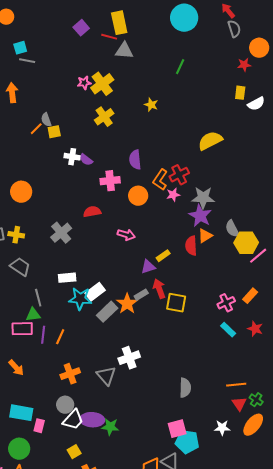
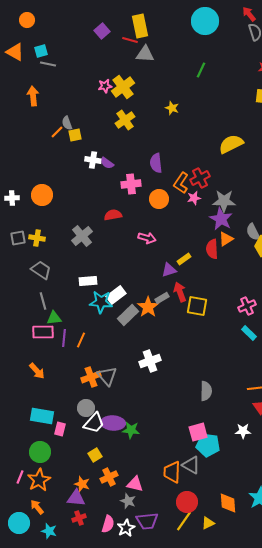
gray line: (38, 298) -> (43, 301), moved
gray triangle: (106, 376) -> (107, 376), moved

